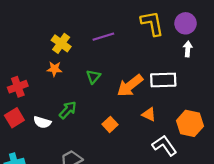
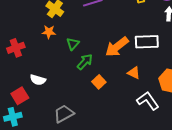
green triangle: (93, 77) -> (73, 44), moved
green arrow: (68, 110) -> (85, 62), moved
red square: (14, 118) -> (20, 96), moved

